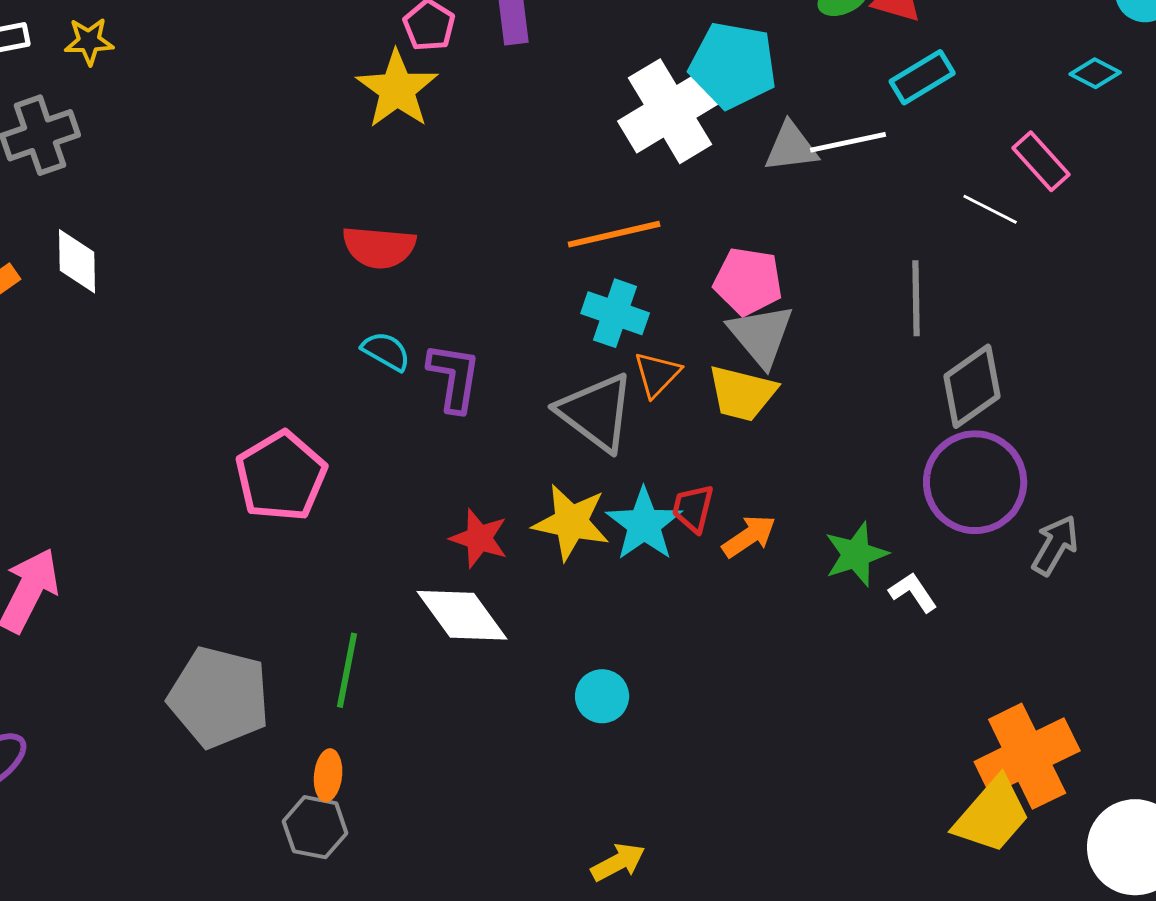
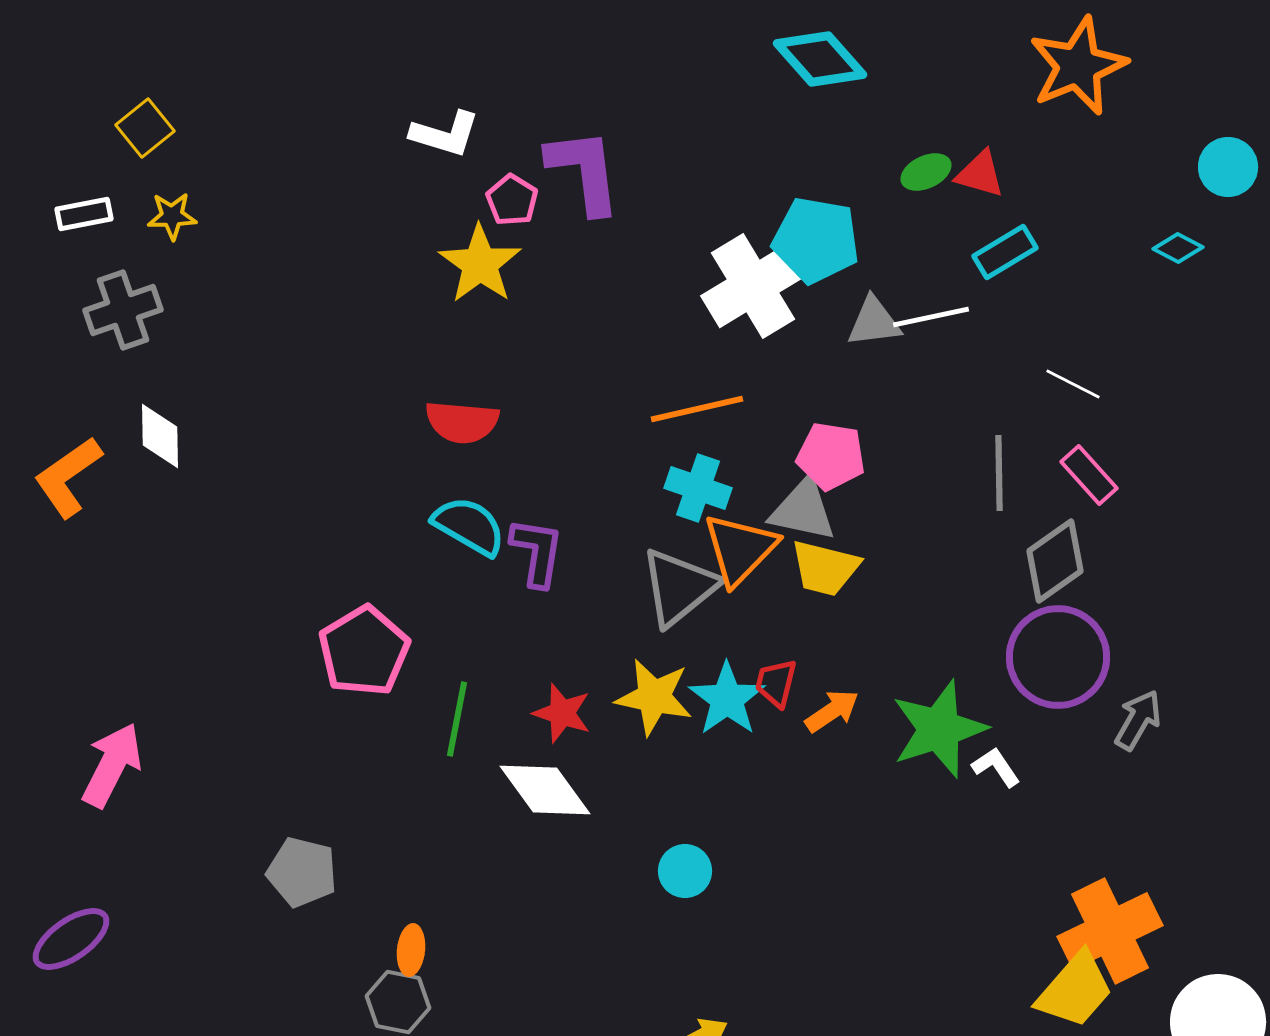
pink rectangle: (1041, 161) -> (1089, 475), moved
gray triangle: (761, 335) -> (803, 510), moved, turned -38
cyan semicircle: (386, 351) -> (469, 526), size x1.5
orange triangle: (657, 374) -> (740, 549), size x1.6
gray triangle: (596, 412) -> (679, 587), turned 44
green star: (856, 554) -> (939, 729), size x1.5
green line: (347, 670) -> (457, 719), moved
gray pentagon: (219, 697) -> (302, 872), size x0.7

